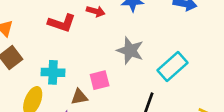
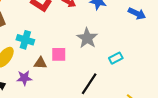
cyan rectangle: (172, 67) -> (116, 58), size x0.6

